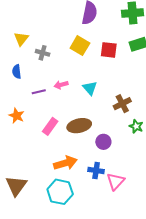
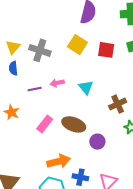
yellow triangle: (21, 39) -> (13, 47), moved
gray cross: (43, 53) -> (40, 50), size x1.5
brown ellipse: (79, 126) -> (74, 124), turned 30
blue cross: (96, 170) -> (80, 177), moved

